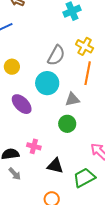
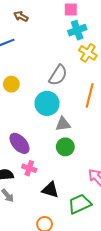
yellow cross: (85, 46) -> (88, 53), moved
gray triangle: (72, 99) -> (63, 124), moved
purple ellipse: (22, 104) -> (19, 143), moved

